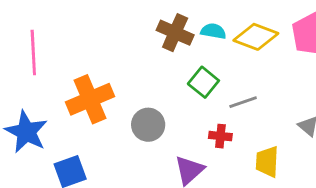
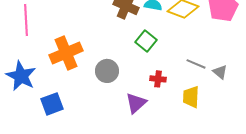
gray line: (243, 102) -> (196, 64), moved, turned 42

